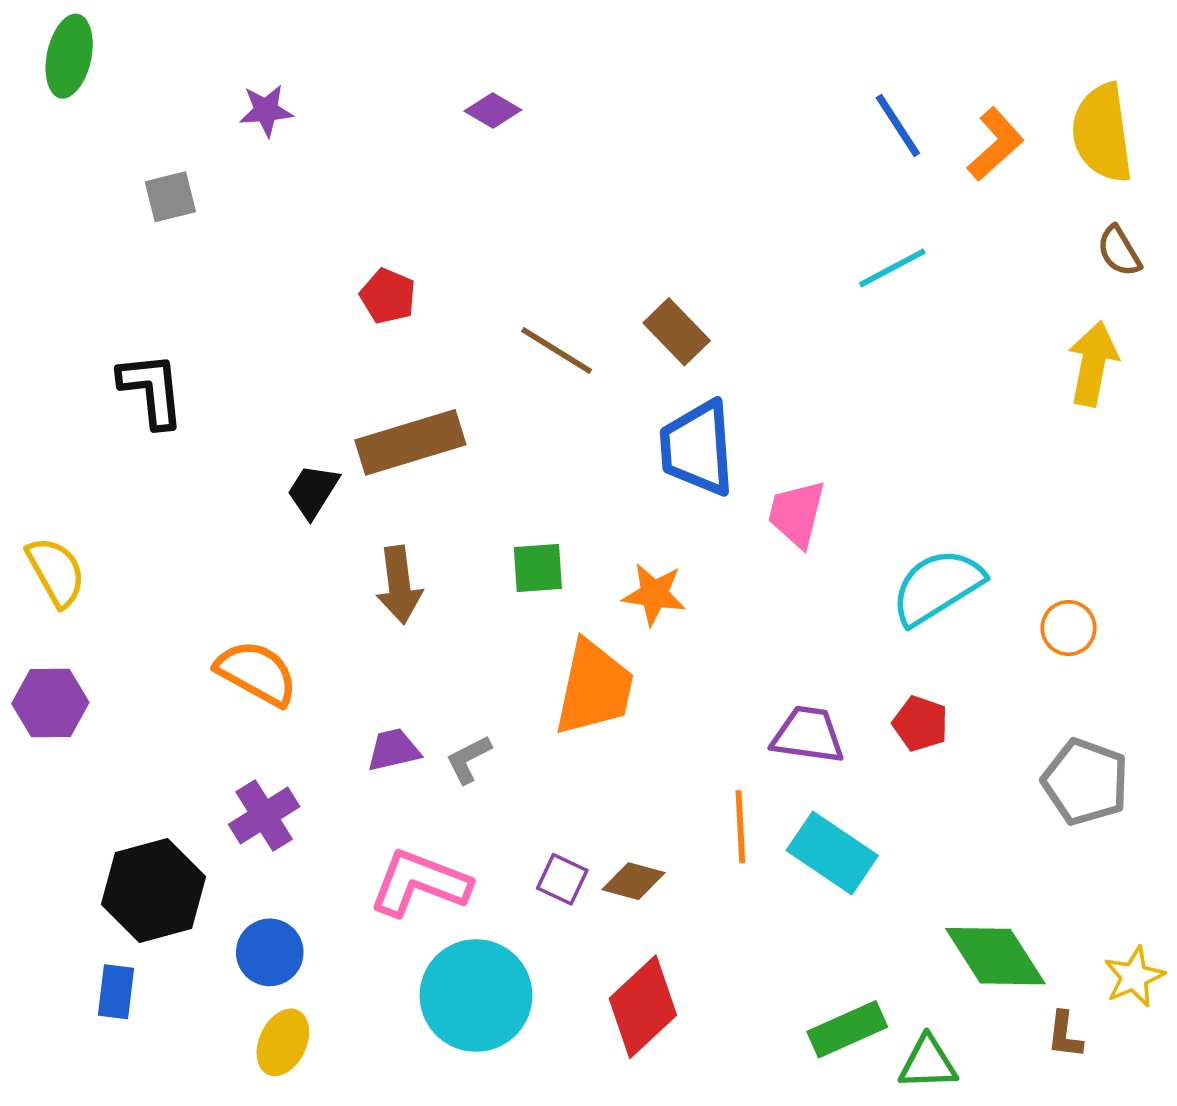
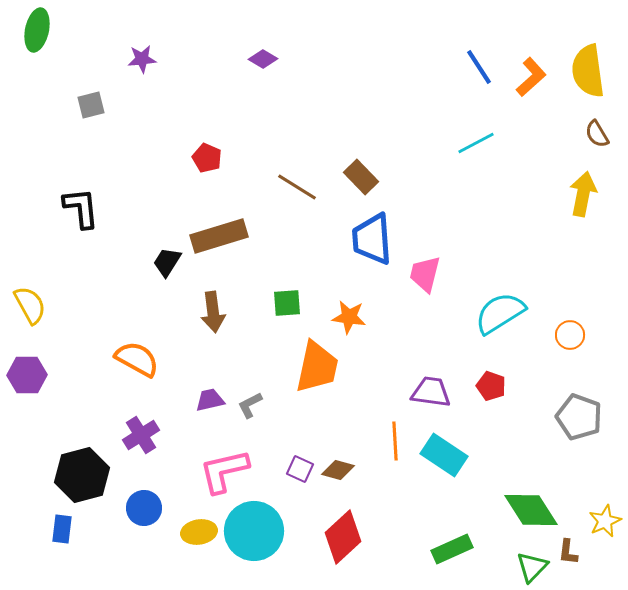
pink L-shape: (420, 883) -> (224, 471), turned -34
yellow ellipse: (283, 1042) -> (199, 532), moved, turned 56
green triangle: (928, 1063) -> (532, 567), moved, turned -44

